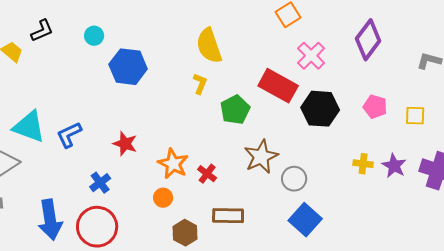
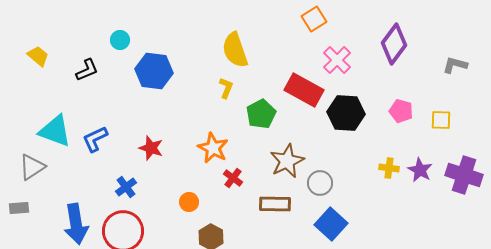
black L-shape: (42, 31) -> (87, 70), moved
orange star: (173, 164) -> (213, 148), moved
brown rectangle: (228, 216) -> (275, 204), moved

